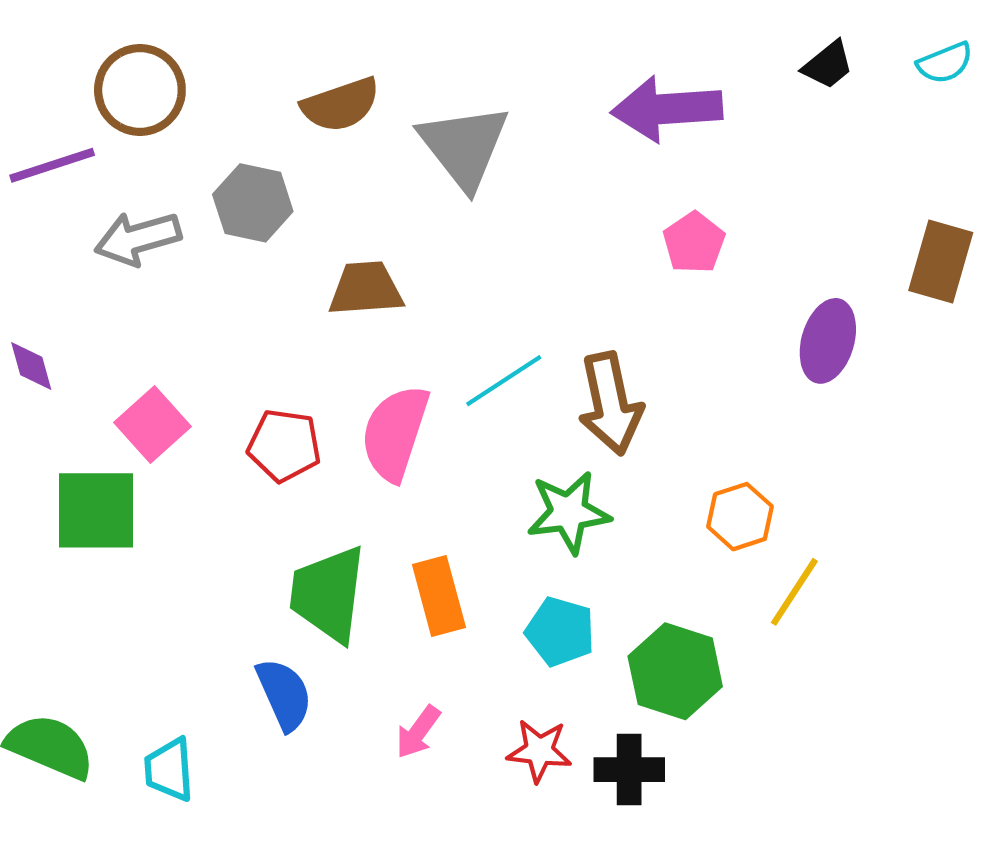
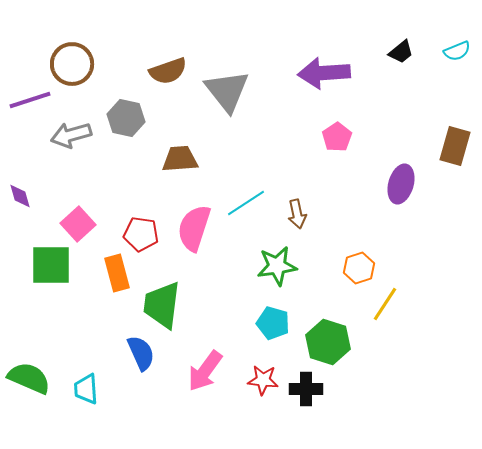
brown arrow: (610, 404) -> (297, 214), size x0.6
orange rectangle: (439, 596) -> (117, 273), moved
pink arrow: (418, 732) -> (205, 371), size x1.6

